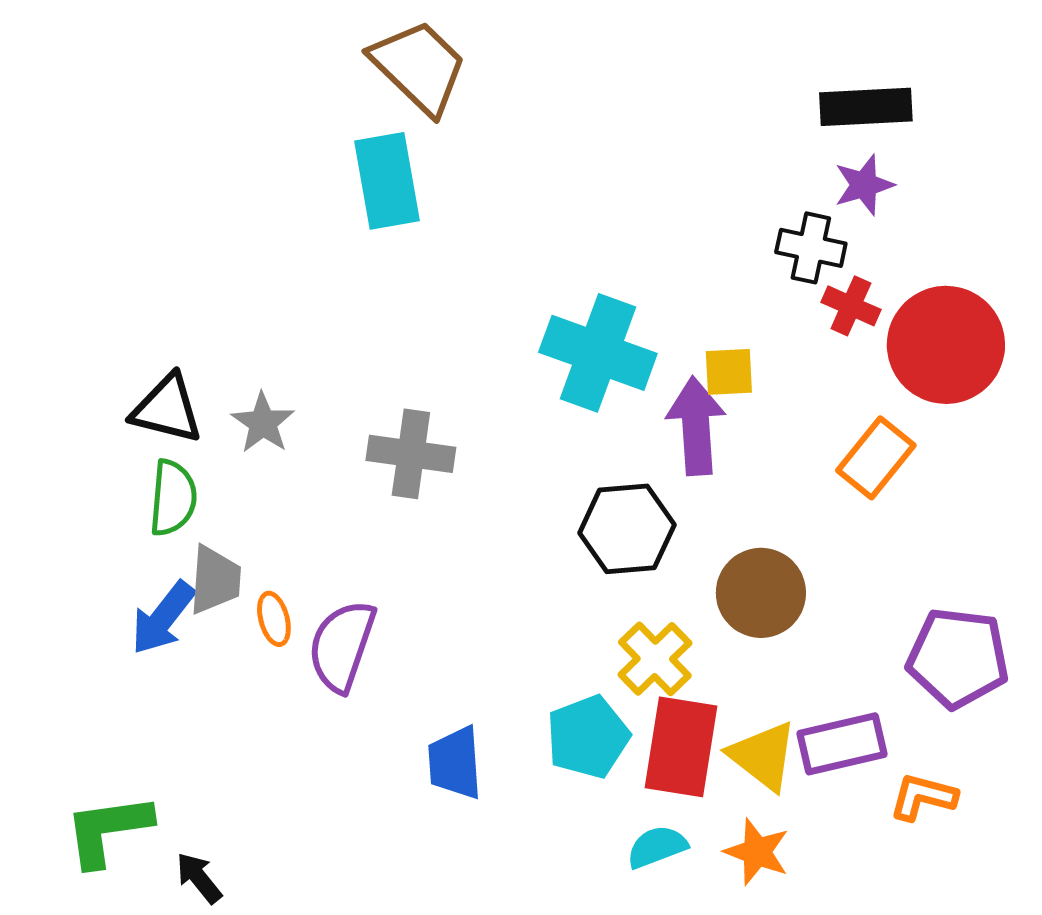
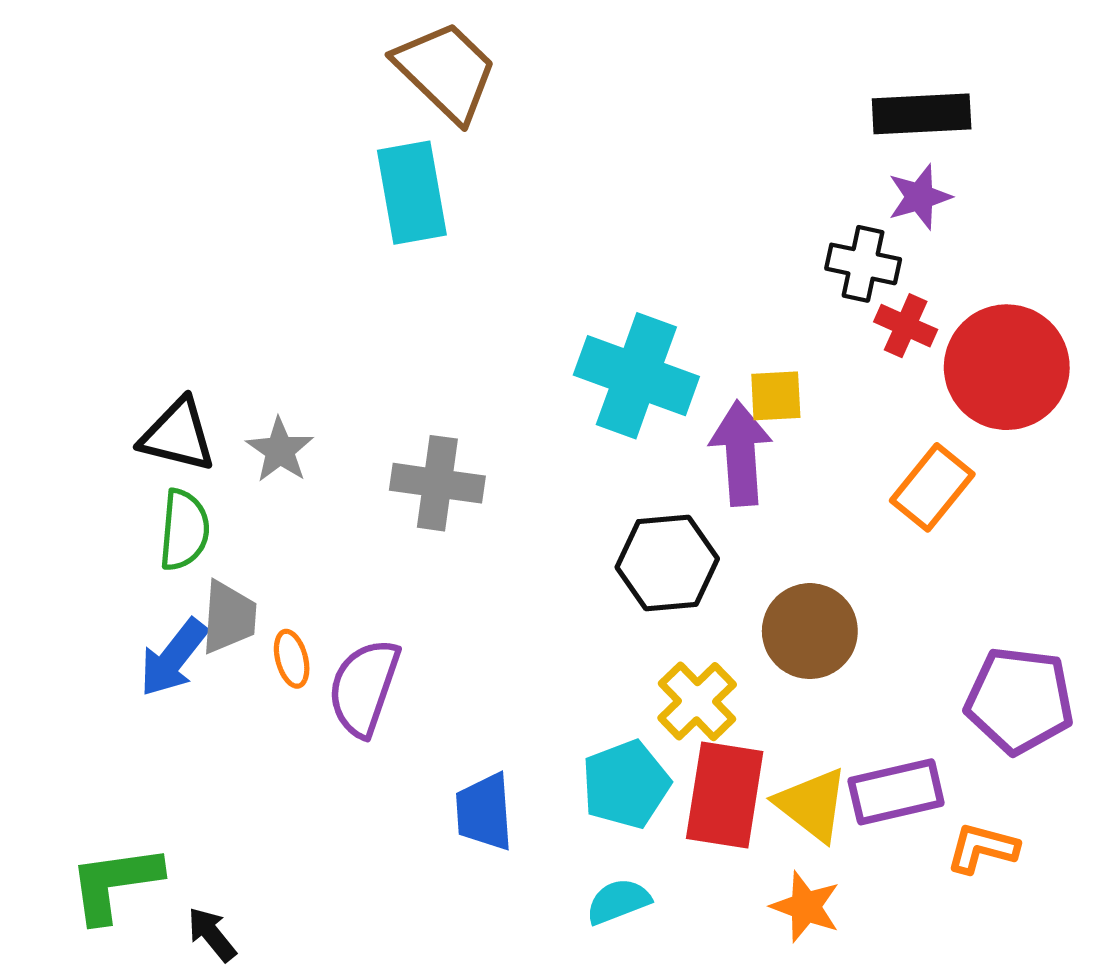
cyan semicircle: (657, 847) -> (618, 901), moved

